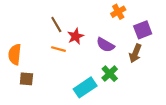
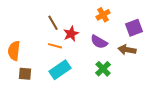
orange cross: (118, 12) -> (103, 15), moved
brown arrow: (135, 53) -> (127, 50), turned 78
cyan rectangle: (85, 87) -> (60, 70), moved

